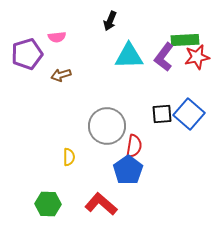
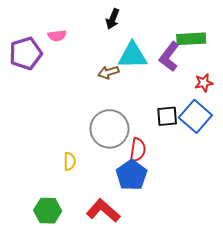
red star: (197, 57) -> (204, 83), moved, size x0.7
brown arrow: (61, 75) -> (108, 72), moved

